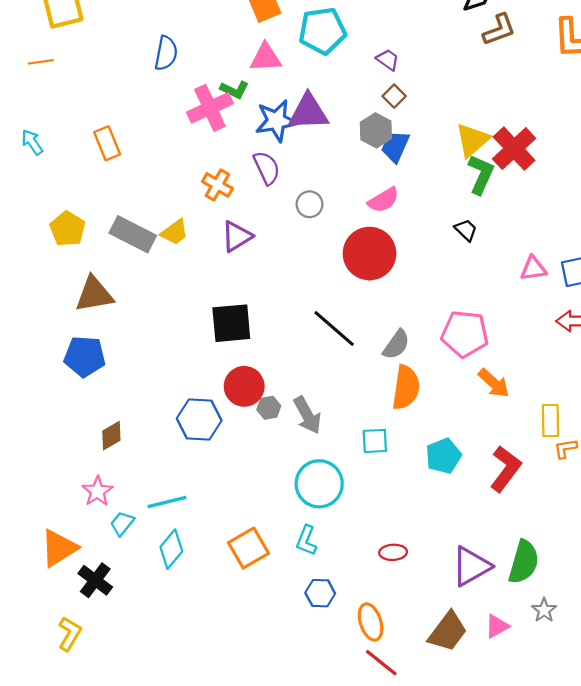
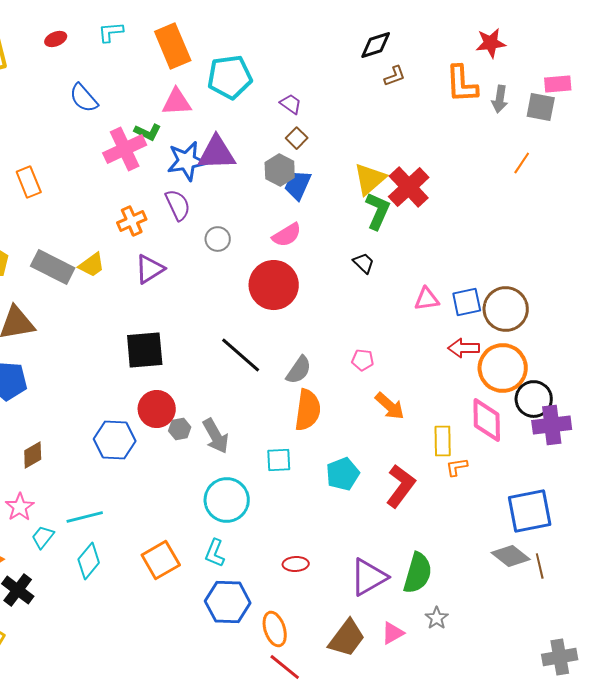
brown L-shape: (499, 30) -> (395, 76), size x0.7
blue semicircle: (166, 53) -> (84, 98), turned 128
orange cross: (217, 185) -> (132, 221), turned 36
pink pentagon: (465, 334) -> (363, 360), size x0.5
blue hexagon: (320, 593) -> (228, 602), size x1.6

